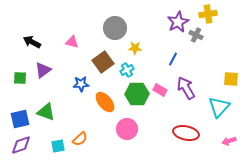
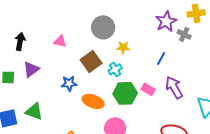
black arrow: (32, 42) -> (20, 41), turned 72
orange ellipse: (105, 102) -> (93, 101), turned -30

